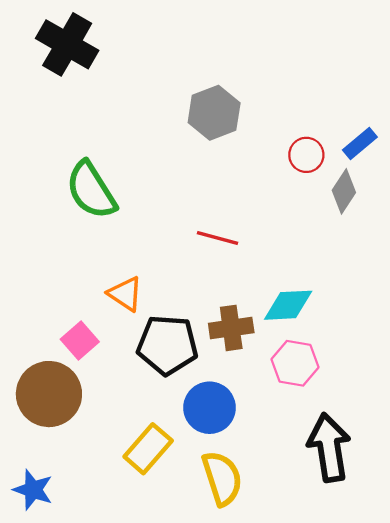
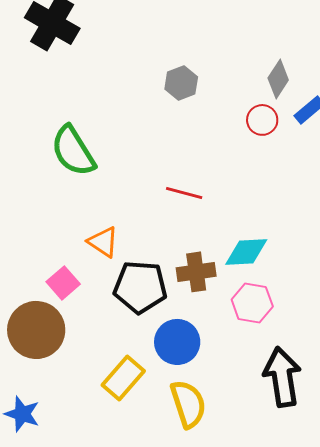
gray hexagon: (214, 113) -> (181, 83), size x0.7
gray diamond: (344, 191) -> (278, 79), moved

